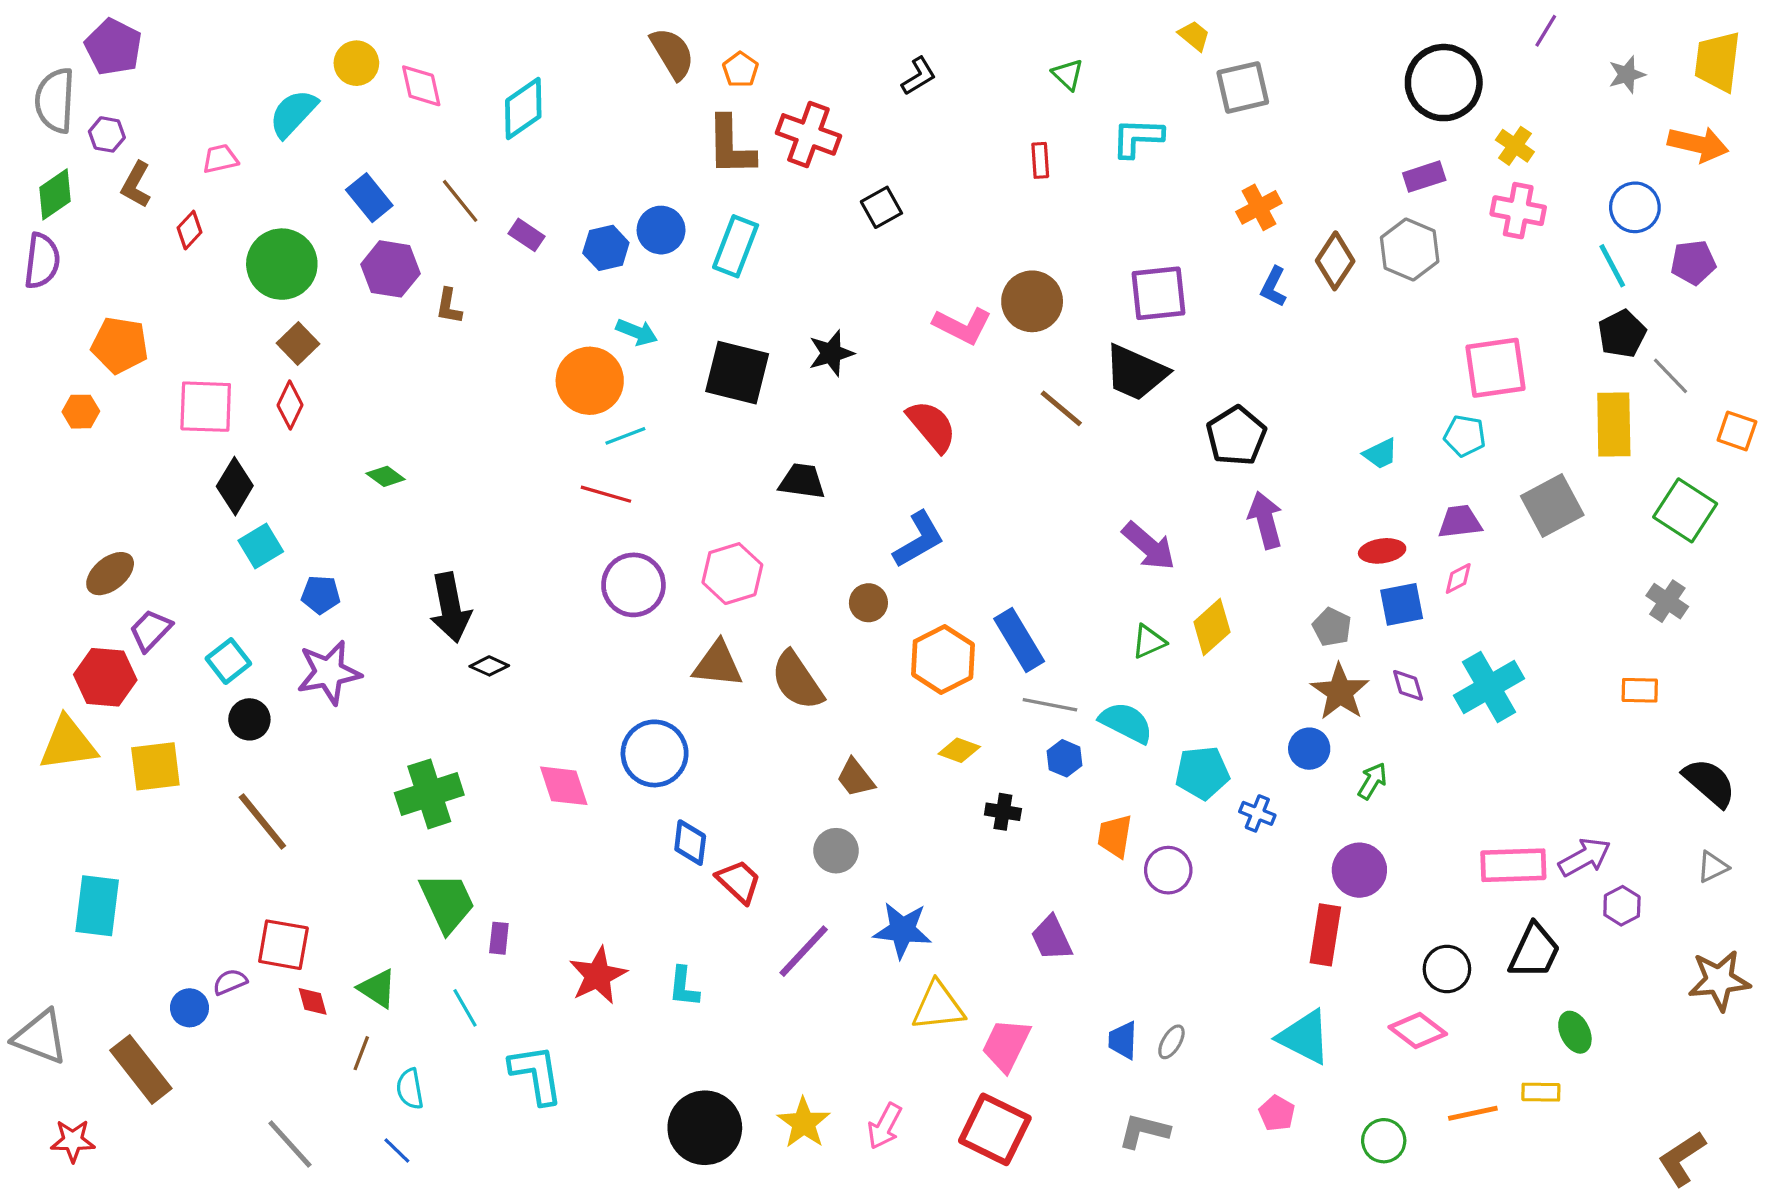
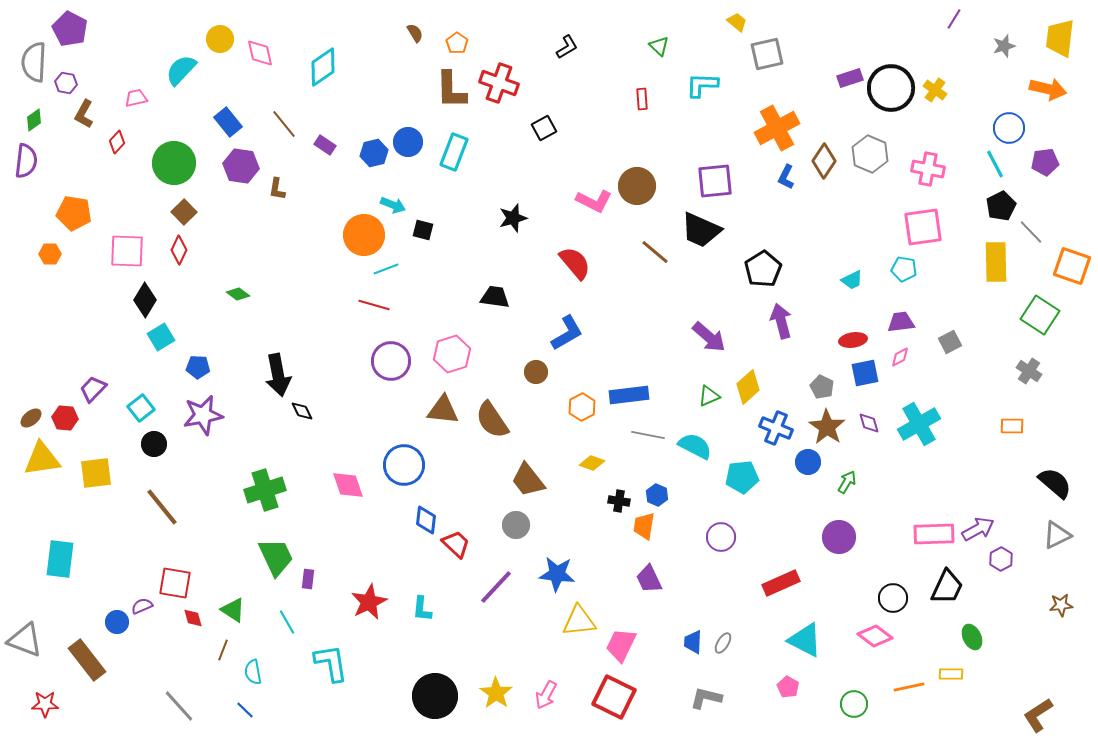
brown semicircle: (672, 53) -> (415, 33), size x0.6
black circle: (1444, 83) -> (891, 88), moved
purple rectangle: (1424, 177) -> (850, 78), moved
green diamond: (55, 194) -> (34, 120), size x0.7
orange cross: (1259, 207) -> (777, 128), size x1.6
pink cross: (1518, 211) -> (928, 169), moved
black square: (737, 373) -> (423, 230), moved, size x0.5
orange square: (1737, 431) -> (1072, 266), size x1.5
gray square: (1552, 506) -> (950, 342), moved, size x0.6
brown ellipse: (110, 574) -> (31, 418), moved, size x0.7
blue rectangle: (1019, 640) -> (629, 395), turned -66
orange hexagon: (943, 659) -> (582, 407), size x0.7
black diamond: (489, 666) -> (302, 411), turned 40
red hexagon: (105, 677) -> (65, 418), size x0.7
blue hexagon: (1065, 758) -> (657, 495), moved
brown trapezoid: (855, 778) -> (528, 480), size x1.4
blue cross: (1257, 813) -> (776, 428), moved, size x1.5
orange trapezoid: (1115, 836) -> (644, 526), moved
gray triangle: (1713, 867) -> (1057, 535), size x1.4
red rectangle: (1325, 935) -> (781, 583), moved, turned 57
brown star: (1719, 980) -> (1061, 605), size x0.6

